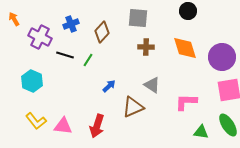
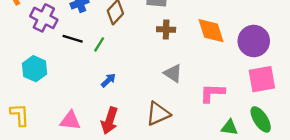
blue arrow: (109, 86) -> (108, 80), moved
brown triangle: (133, 107) -> (158, 114), moved
yellow L-shape: (36, 121) -> (20, 115), moved, turned -145

